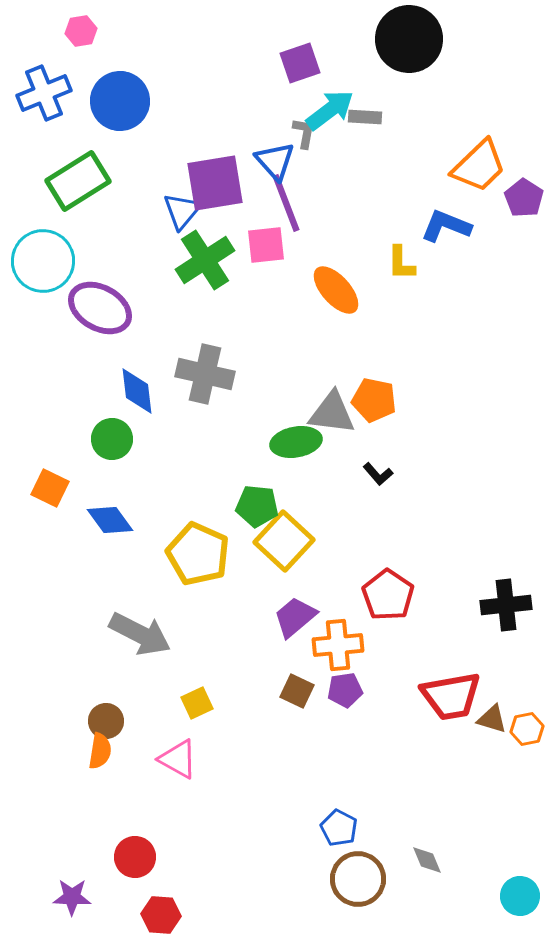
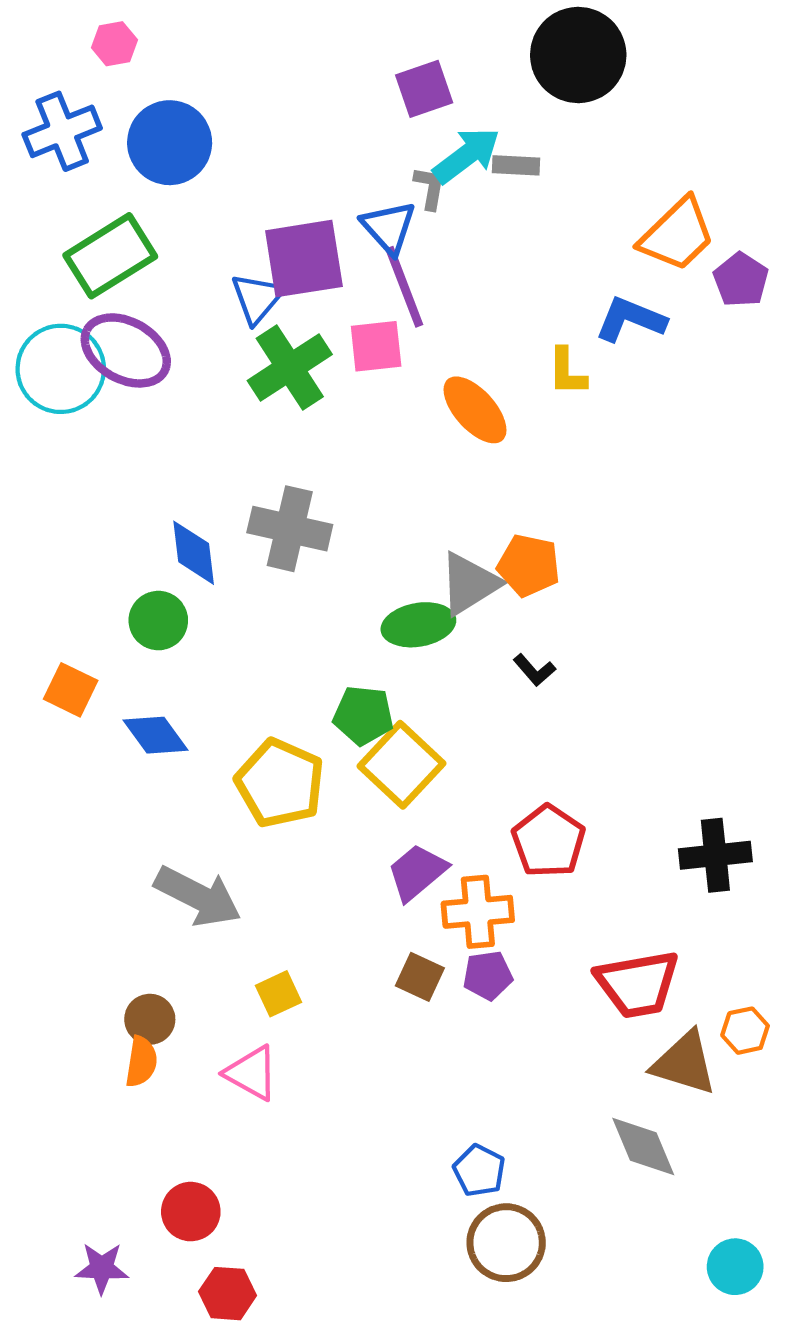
purple ellipse: (100, 308) -> (126, 350), moved
gray triangle: (332, 413) -> (469, 584), turned -39
brown triangle: (492, 719) -> (684, 1063), moved, size x1.6
gray diamond: (427, 860) -> (643, 1147), moved, size x1.6

